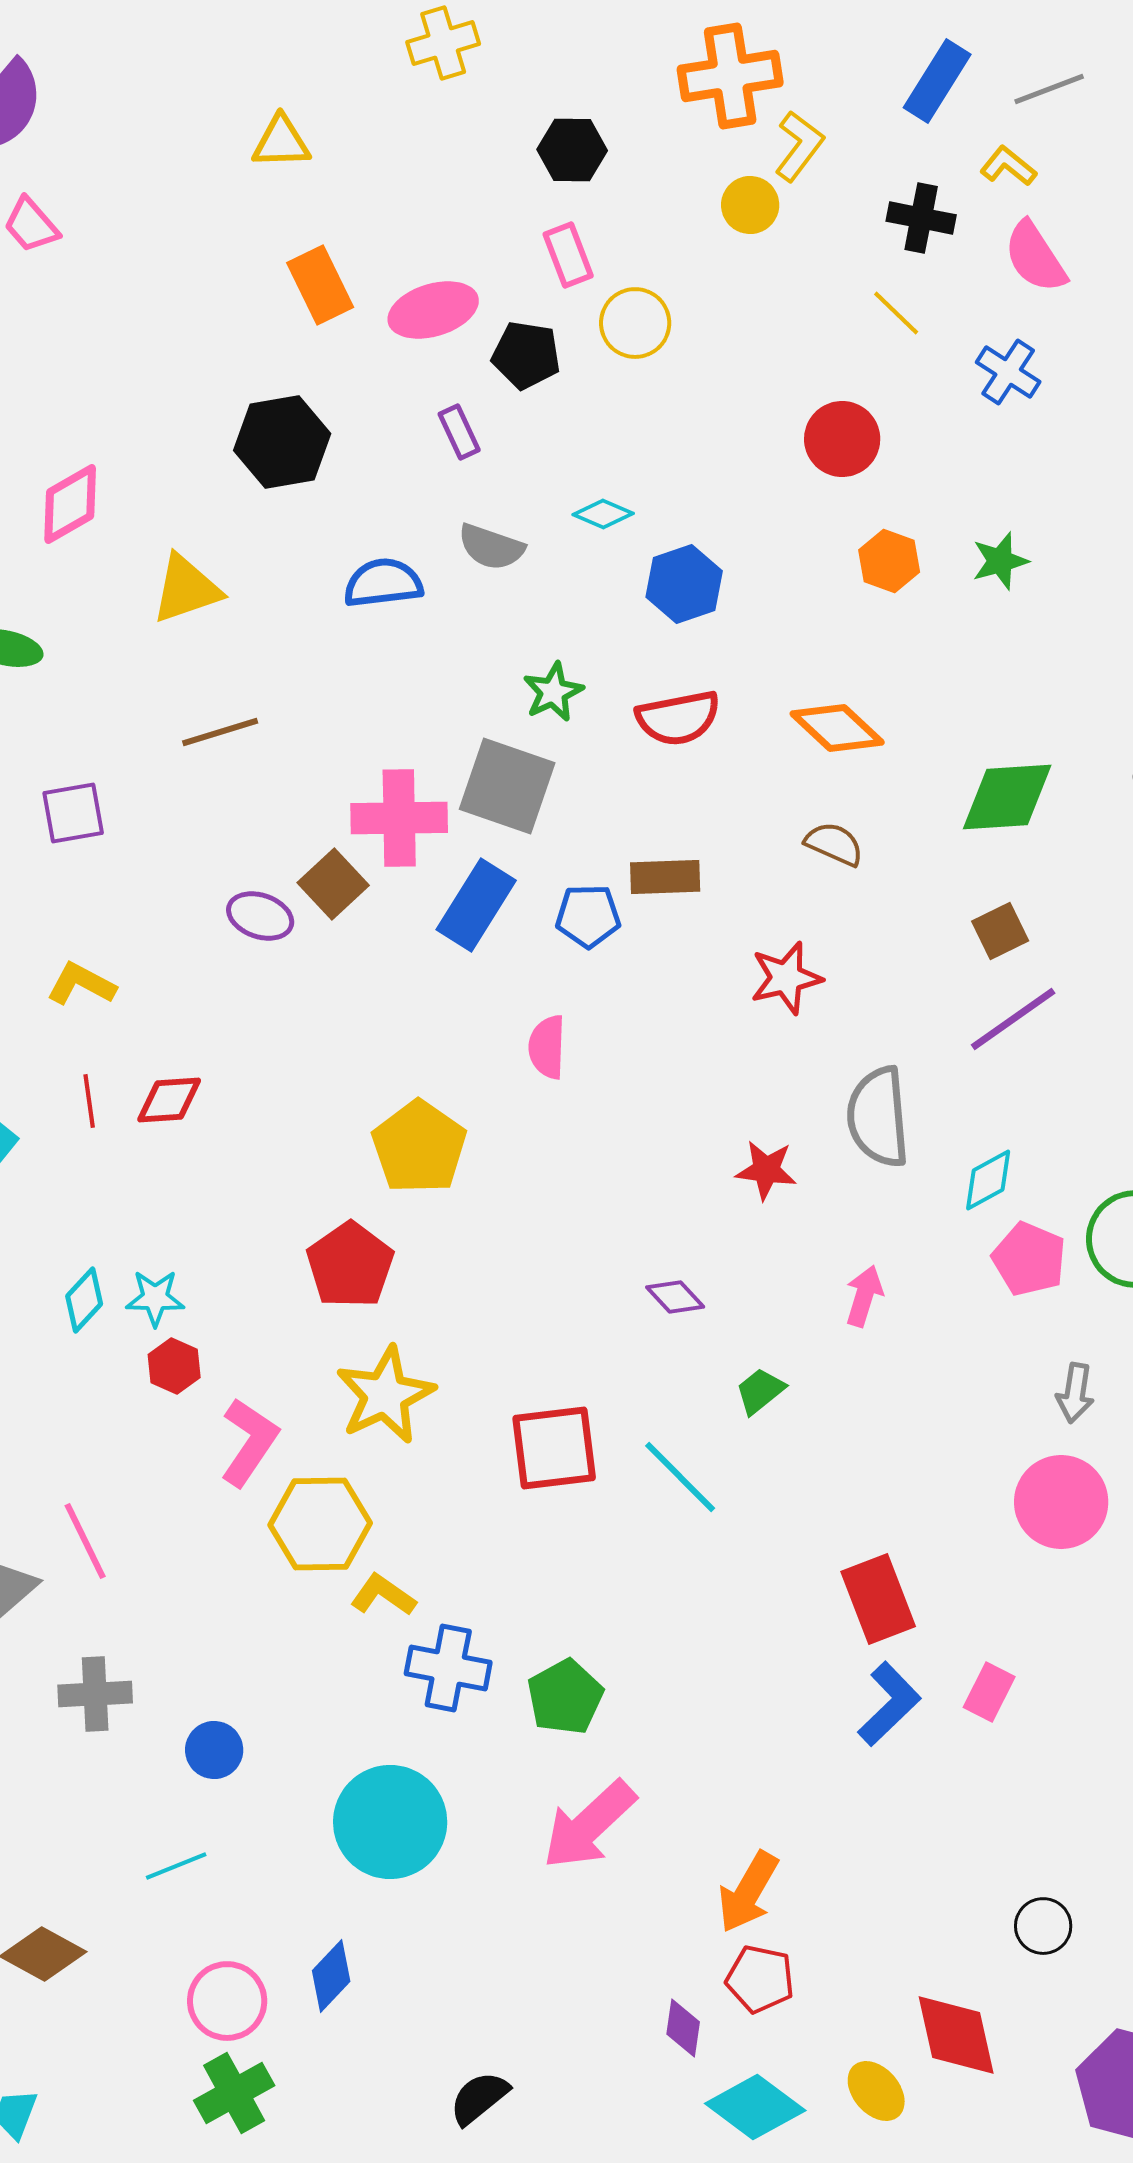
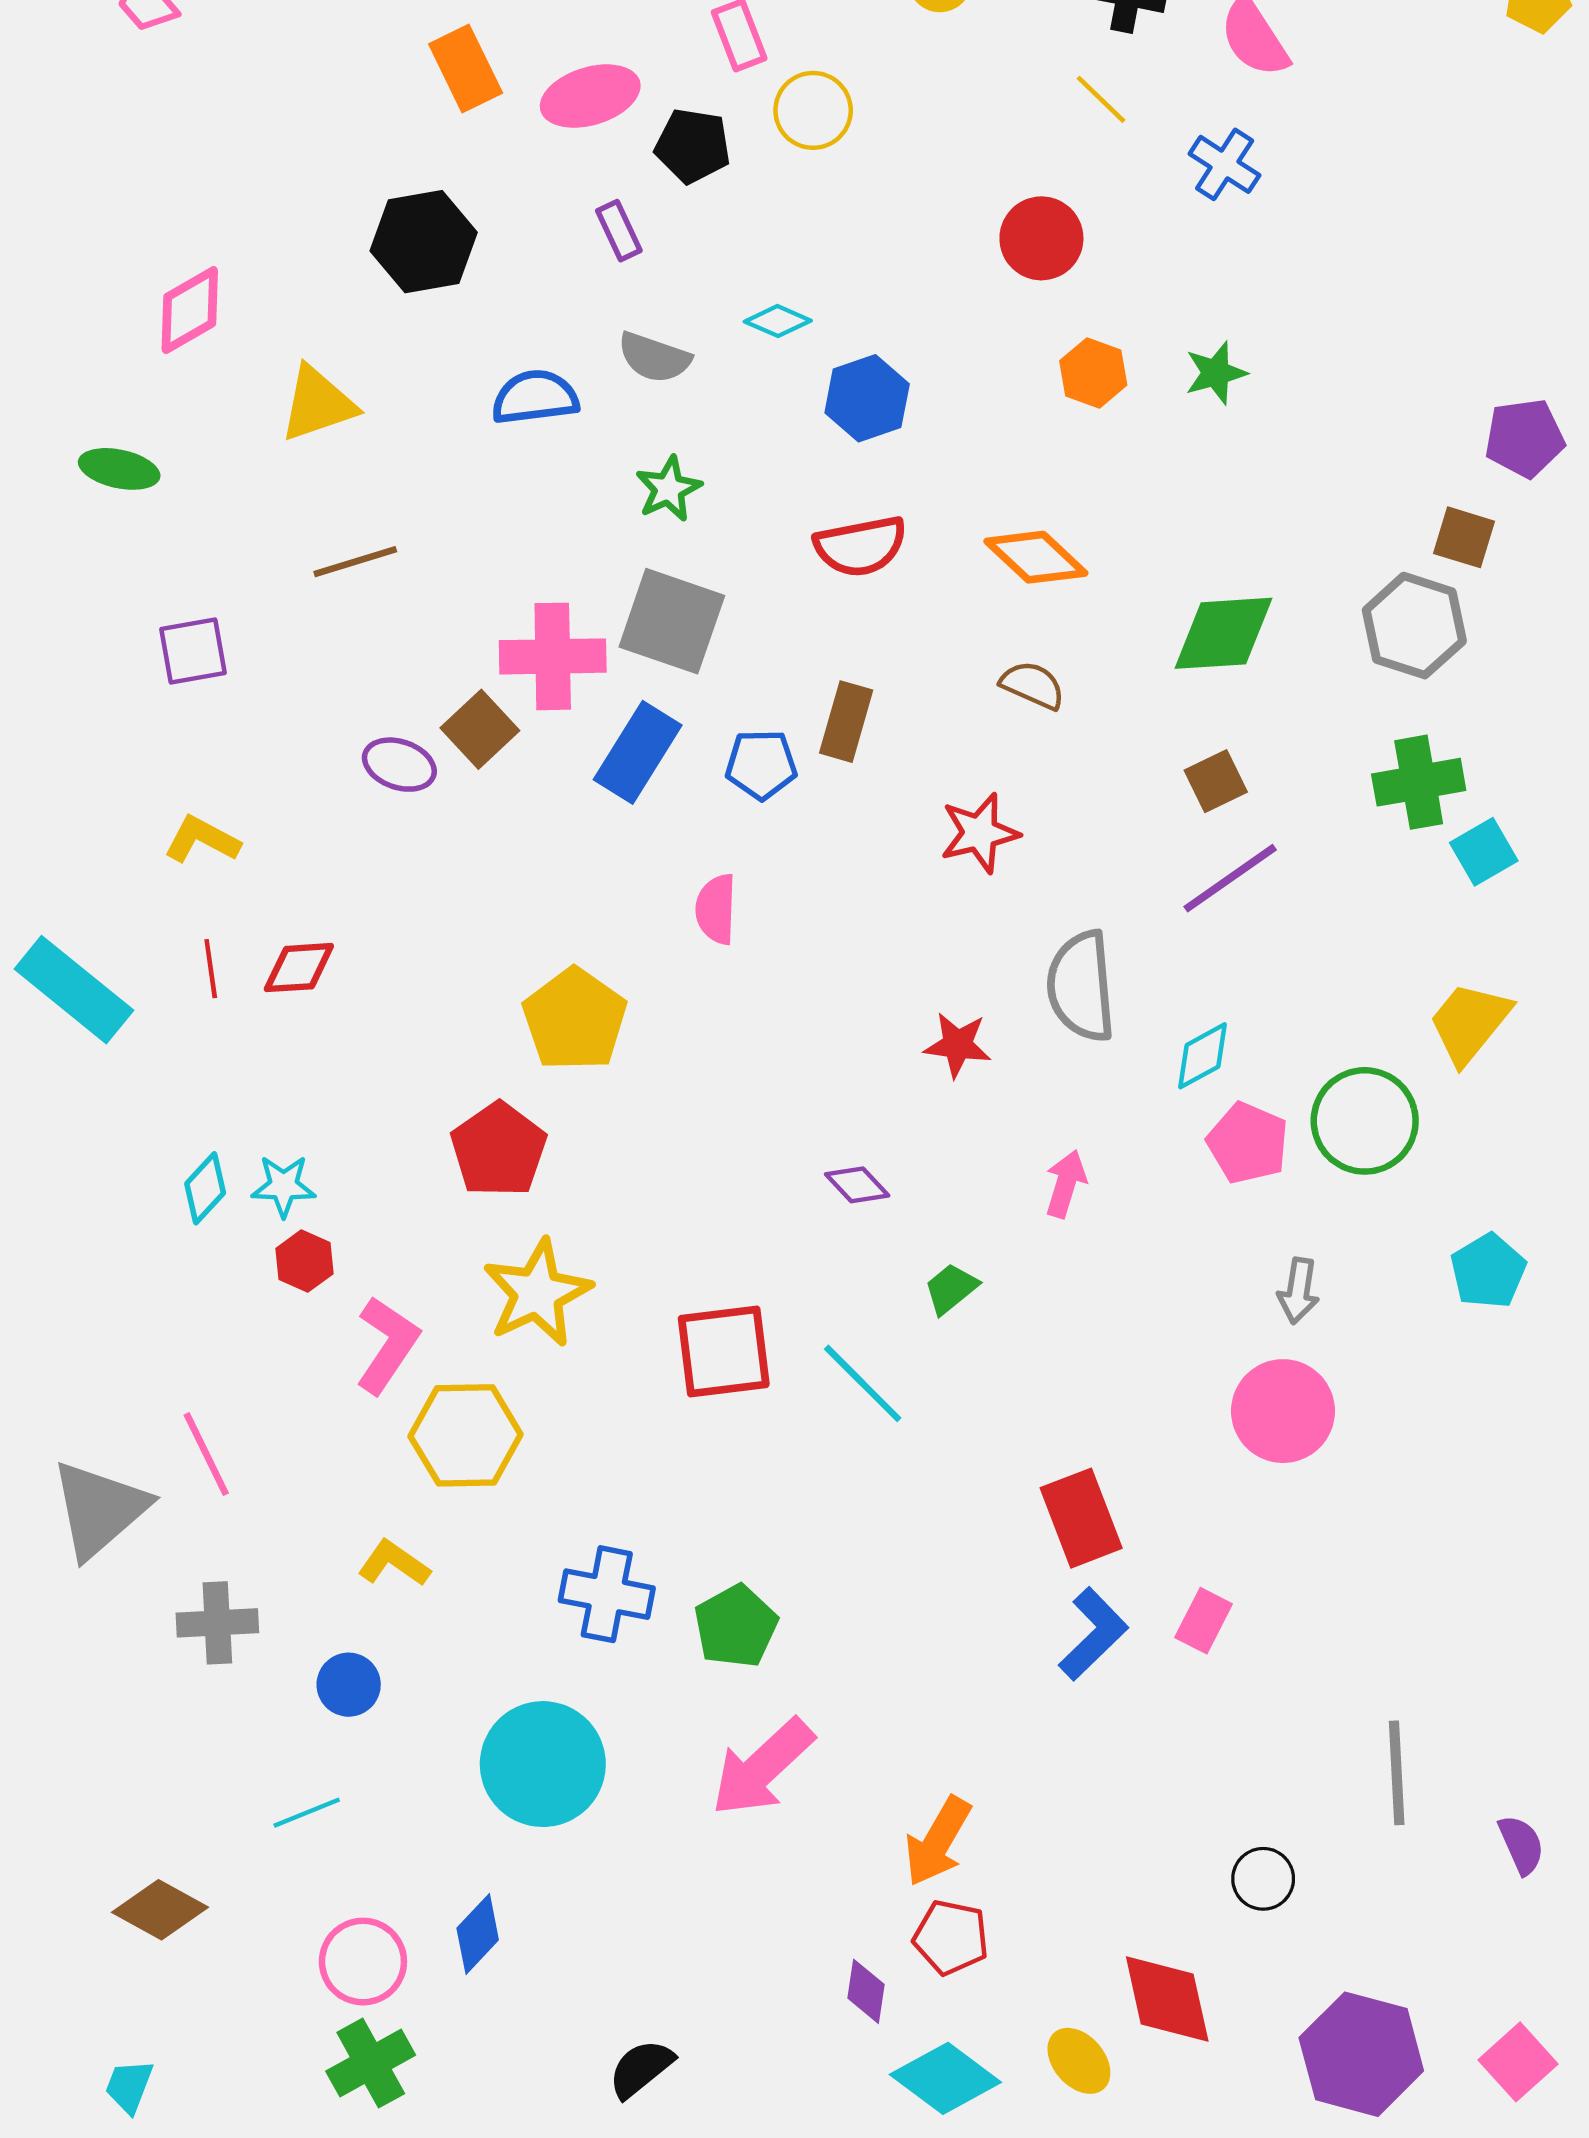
green star: (553, 692) -> (669, 489), moved
brown rectangle: (665, 877) -> (846, 722), turned -72
yellow L-shape: (383, 1595) -> (394, 1563), moved

